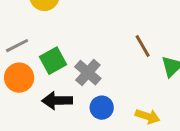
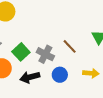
brown line: (143, 46) -> (70, 46), moved

